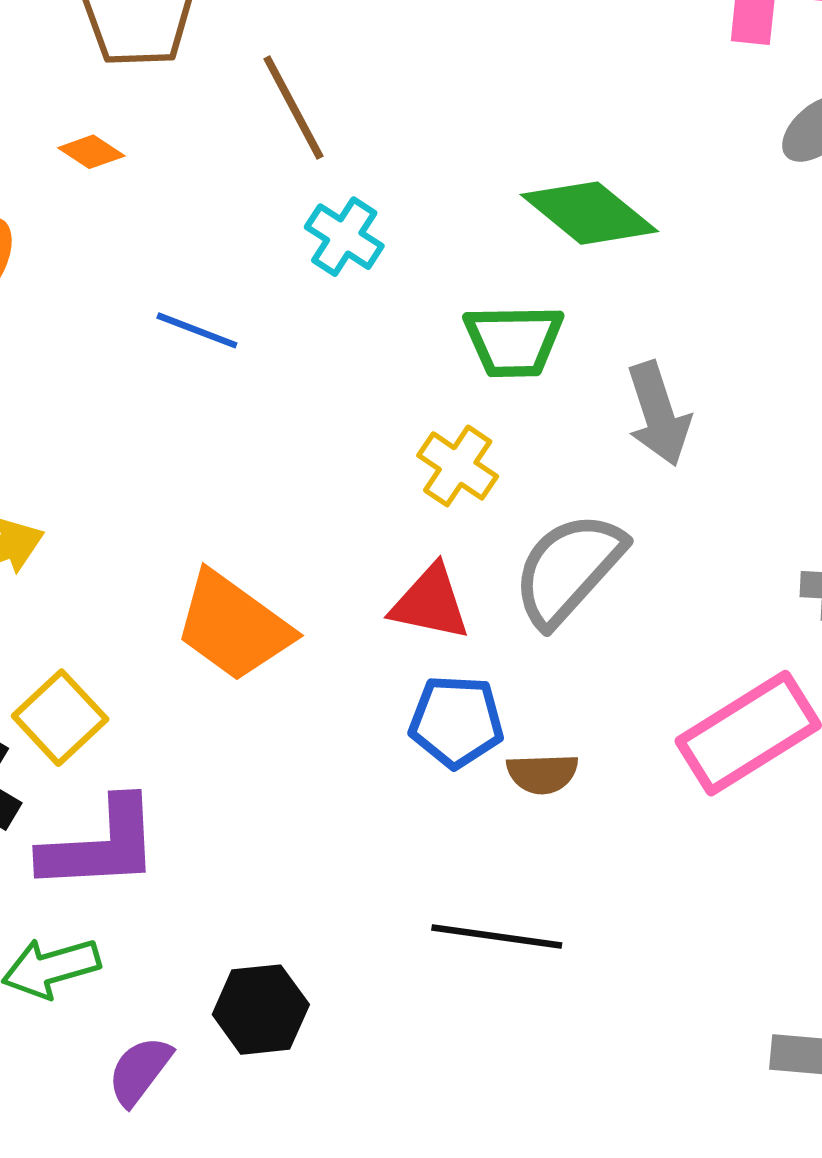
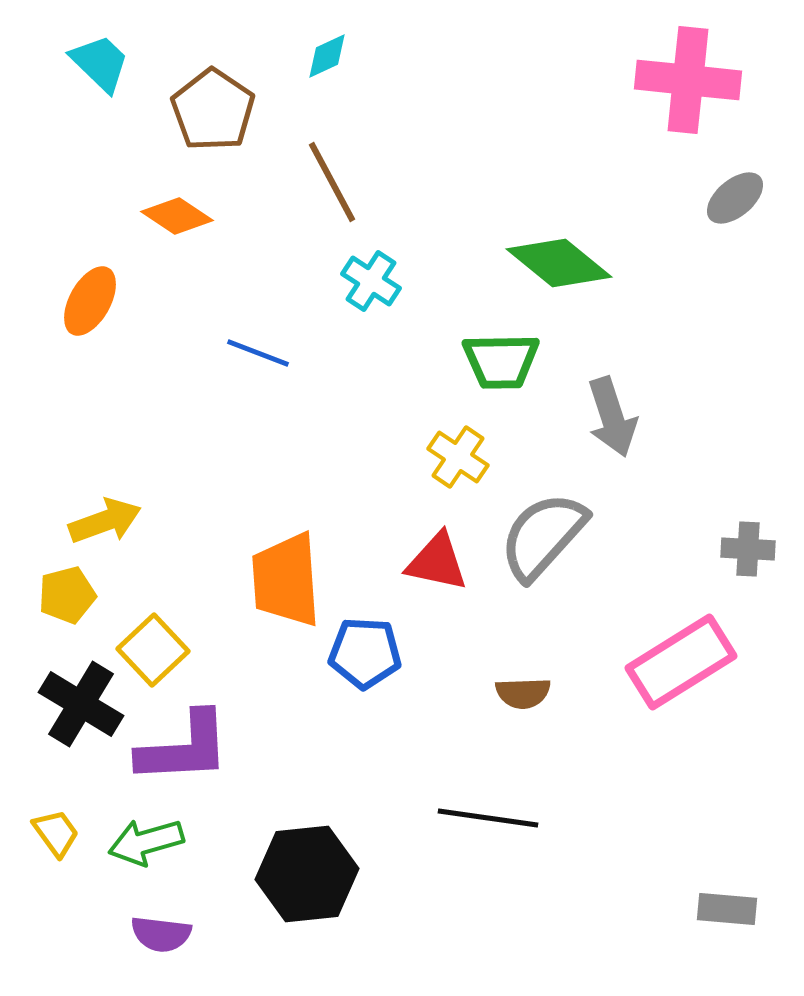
orange diamond: (91, 152) -> (177, 216), size x1.4
orange trapezoid: (233, 626) -> (286, 580), turned 50
blue pentagon: (456, 721) -> (365, 653), moved
black hexagon: (261, 1010) -> (307, 874), size x1.4
purple semicircle: (140, 1071) -> (161, 934), moved, turned -120

